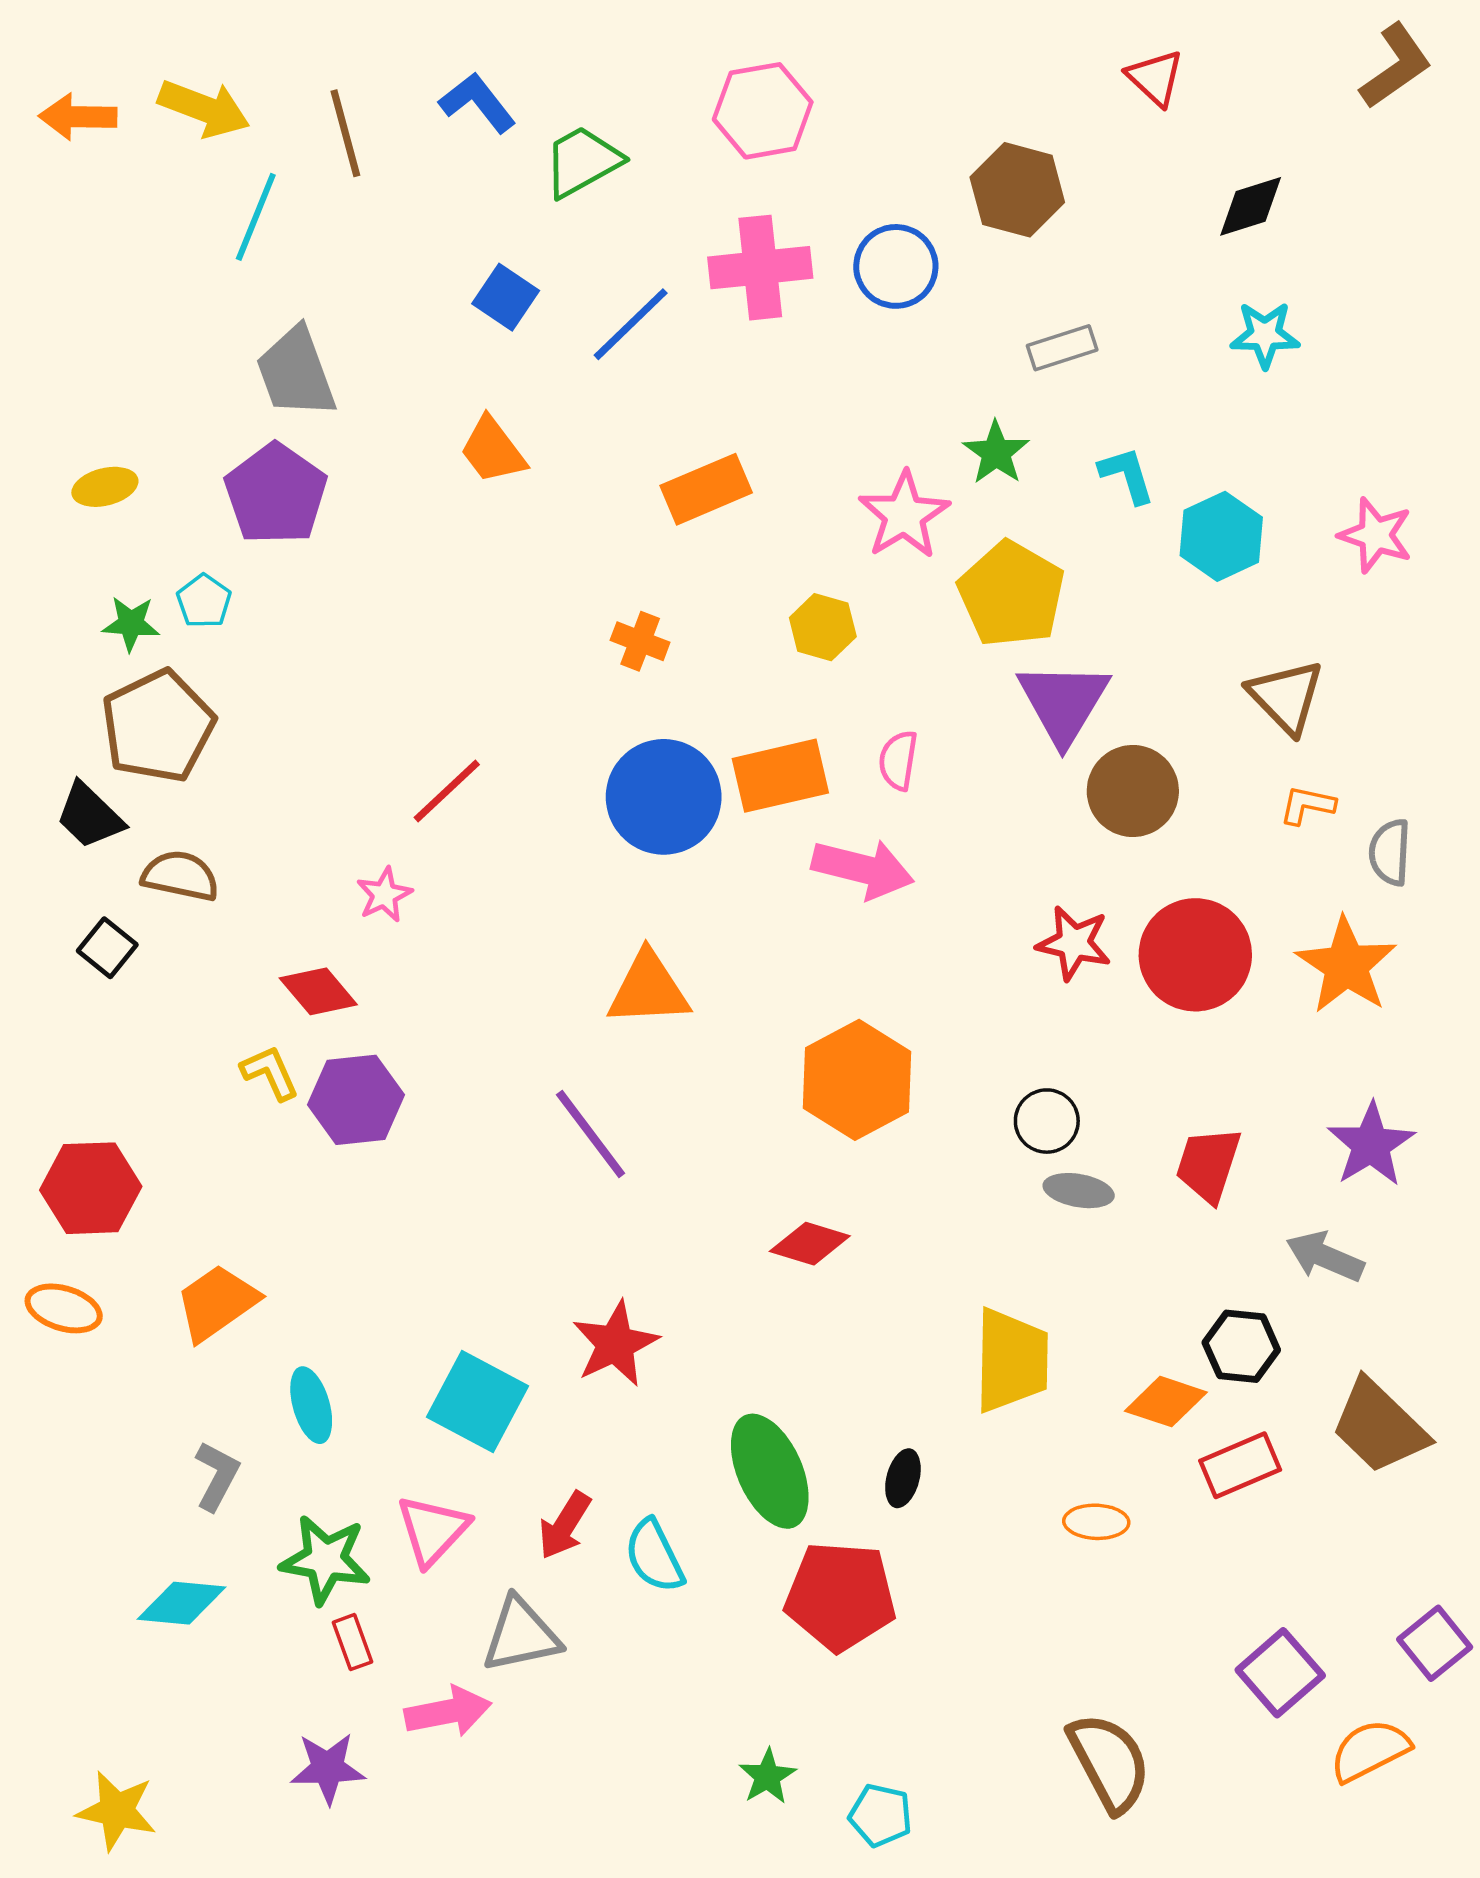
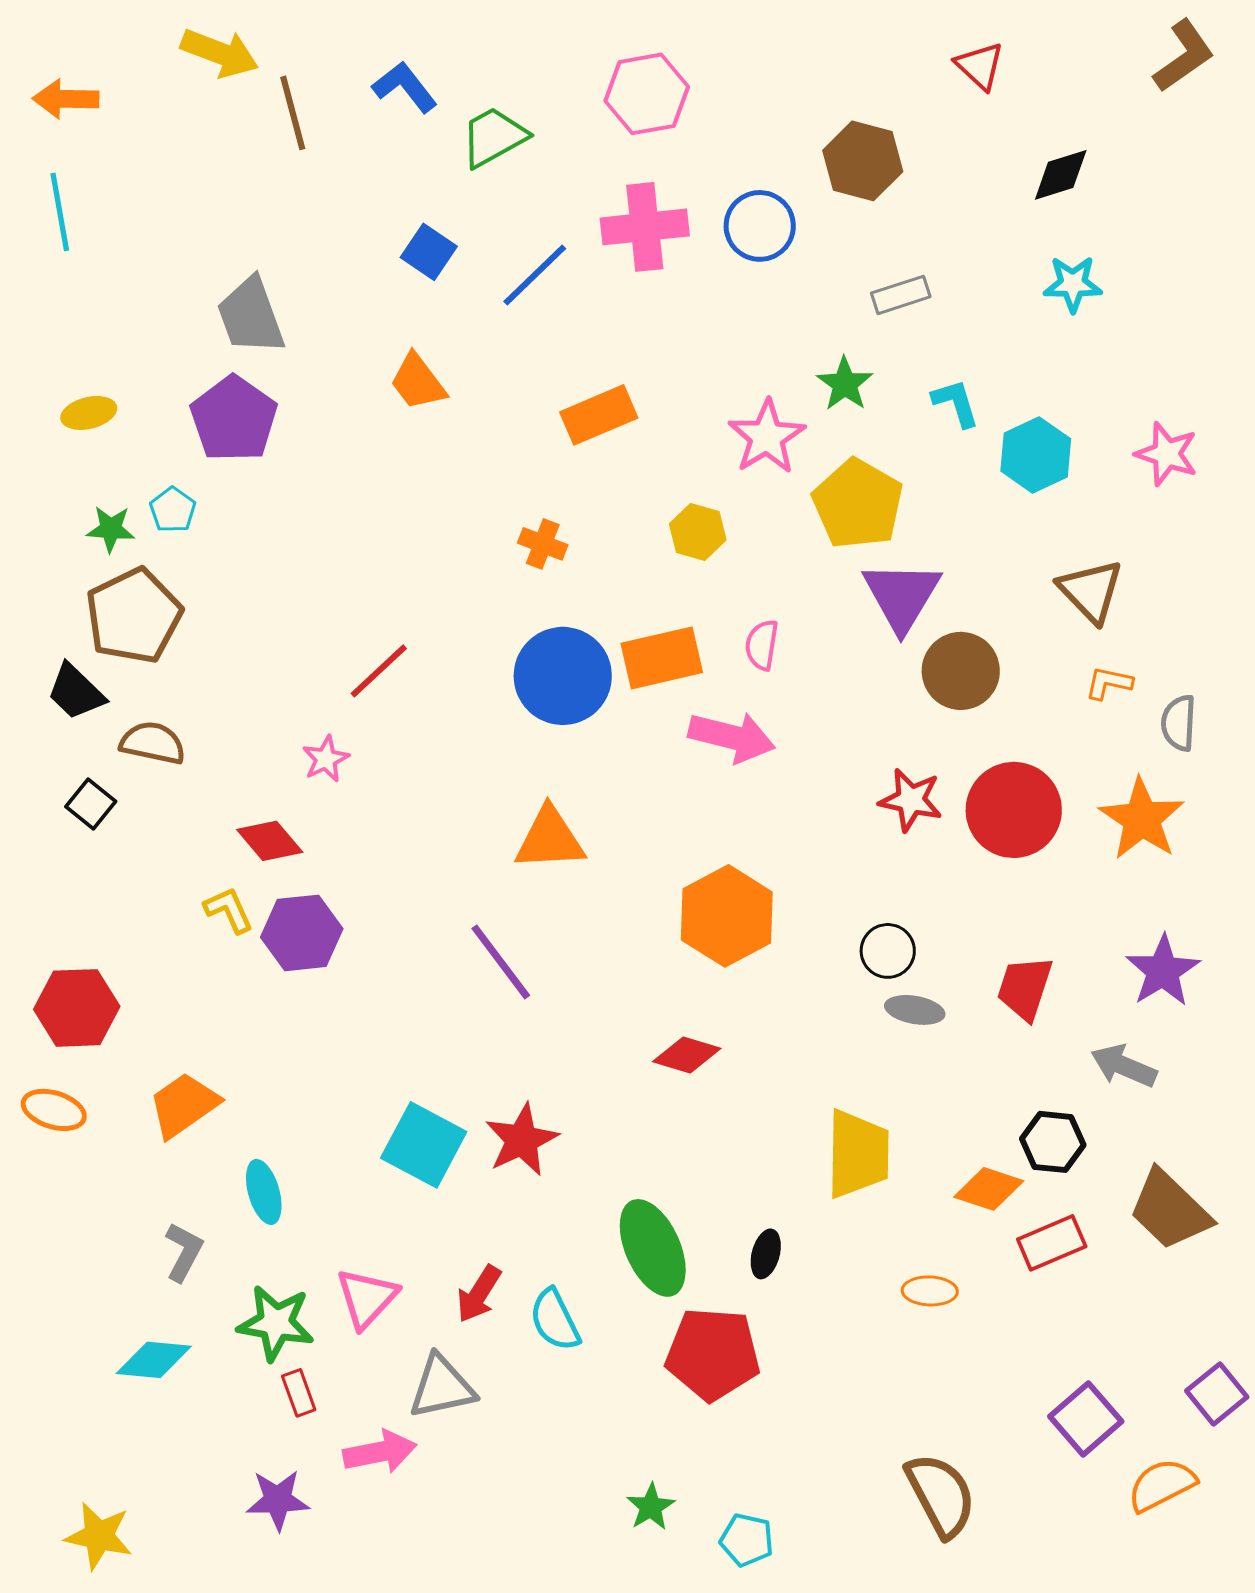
yellow arrow: (204, 108) -> (220, 53), moved
cyan line: (256, 217) -> (60, 212), moved, turned -32
cyan square: (477, 1402) -> (424, 1145), moved

